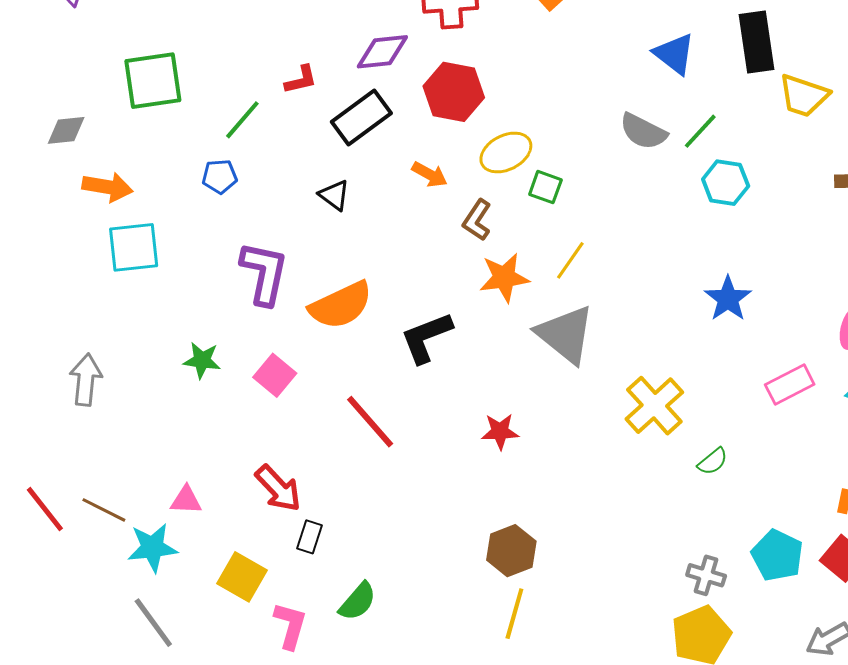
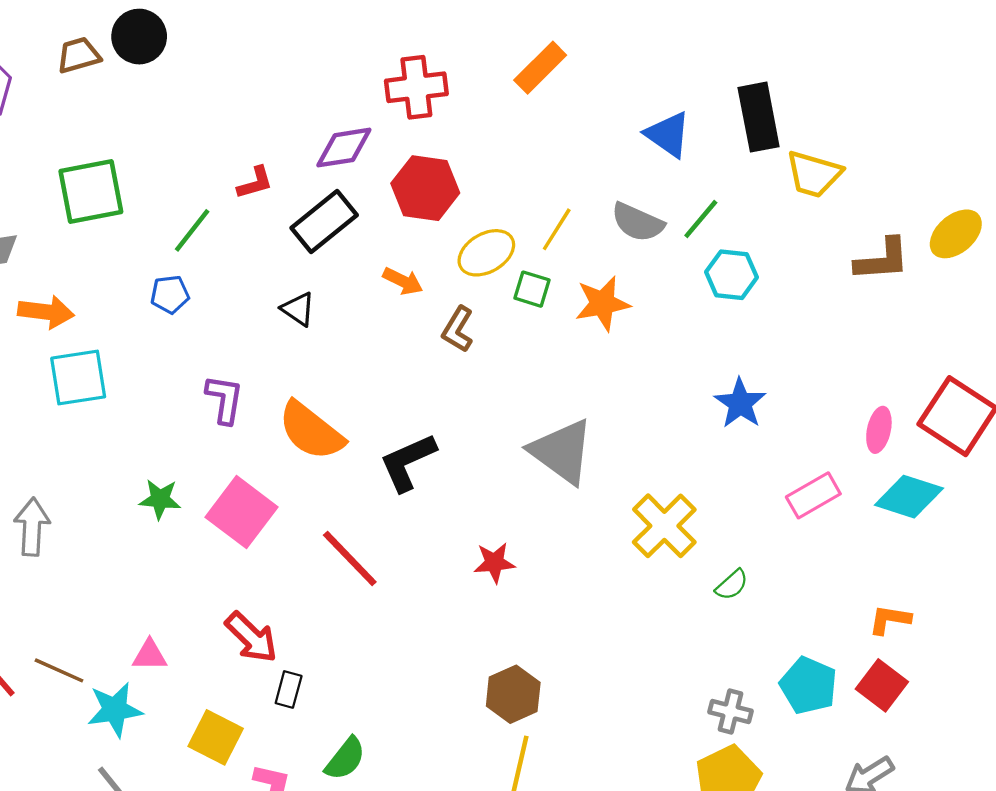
yellow line: (570, 260) -> (557, 229), moved
purple L-shape: (264, 273) -> (224, 399), size x0.7
orange star: (504, 278) -> (602, 303), moved
orange semicircle: (341, 305) -> (311, 431), turned 66
pink square: (275, 375) -> (242, 512), size x1.5

